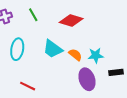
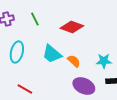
cyan star: (96, 55) -> (104, 61), moved
purple ellipse: (87, 79) -> (84, 86), turned -50

